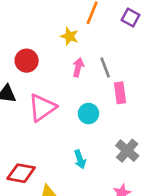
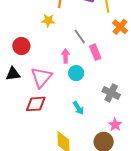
pink arrow: (78, 67) -> (66, 56), moved
red diamond: (21, 173) -> (36, 104), moved

